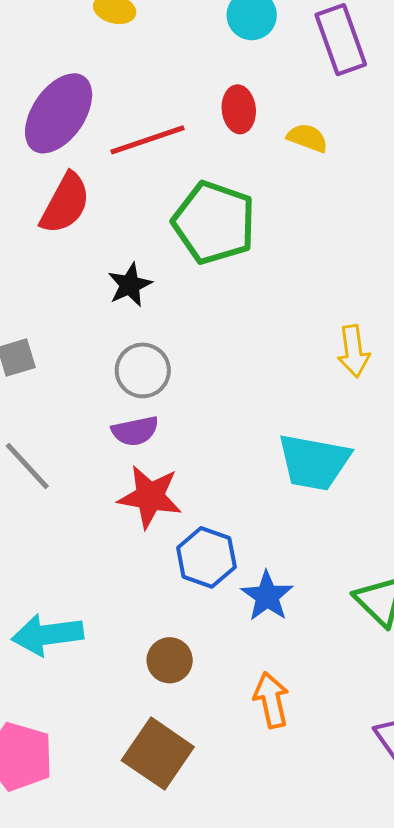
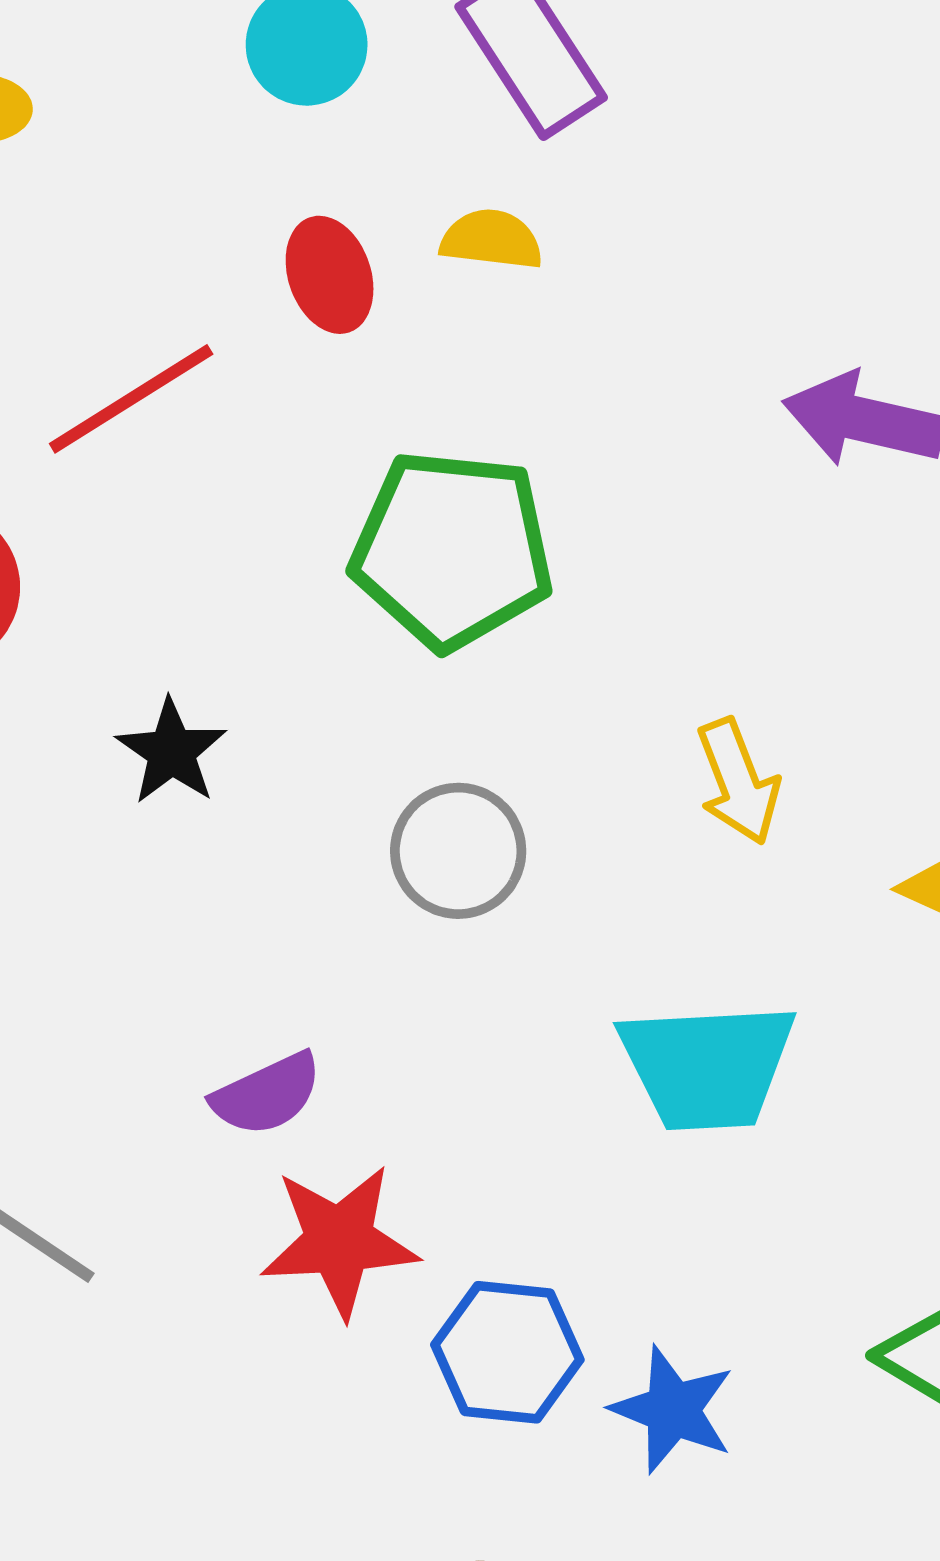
yellow semicircle: (307, 138) -> (491, 240), moved
green pentagon: (214, 223) -> (452, 550), moved
gray circle: (143, 370) -> (458, 851), moved

